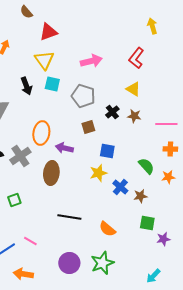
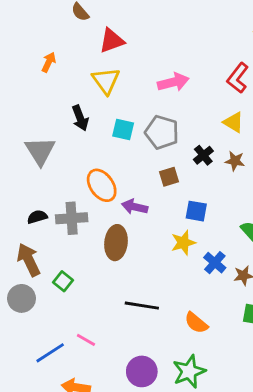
cyan square: (52, 84) -> (123, 129), moved
orange ellipse: (41, 133) -> (102, 185), turned -45
gray cross: (20, 156) -> (72, 218), turned 30
green square: (14, 200) -> (63, 281), turned -32

